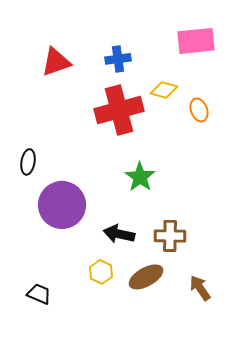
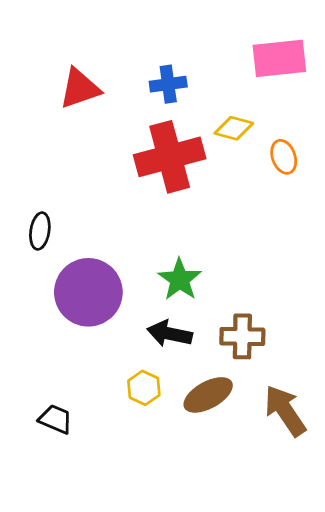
green star: (140, 177) -> (180, 279), moved
brown arrow: (200, 288) -> (285, 411), size x1.4

